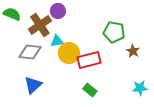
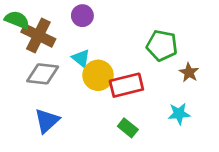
brown cross: (40, 25) -> (38, 36), moved, turned -30
cyan triangle: (57, 41) -> (81, 58), turned 48
cyan star: (140, 88) -> (179, 114), moved

